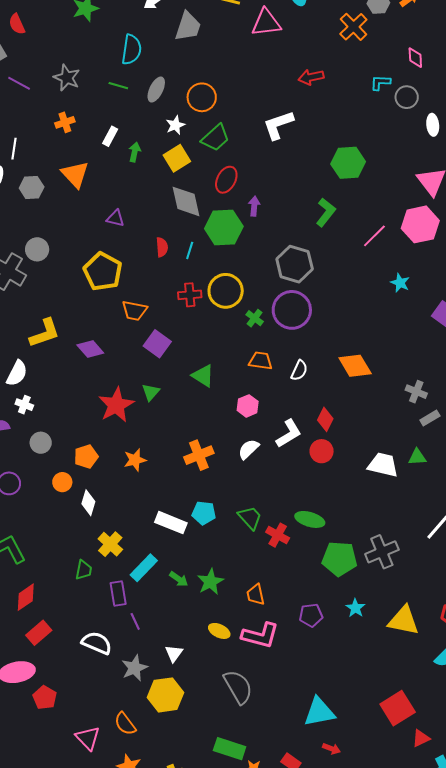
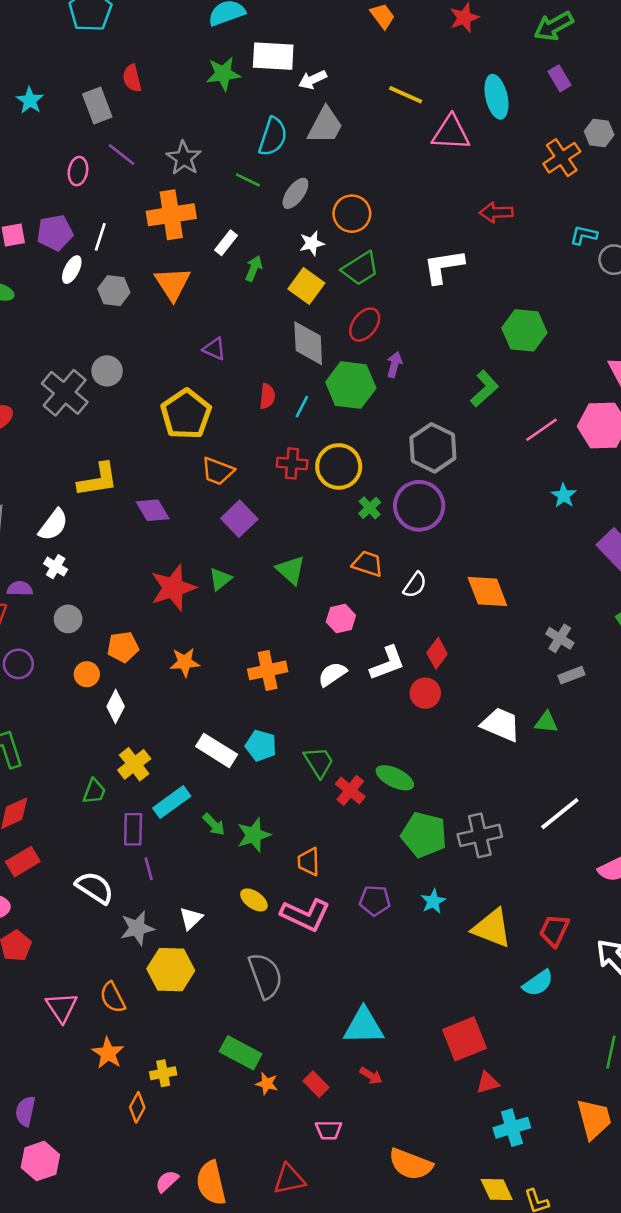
gray trapezoid: (188, 27) -> (325, 126), moved
orange cross: (65, 122) -> (171, 215), size x1.8
yellow square: (177, 158) -> (306, 286), turned -32

